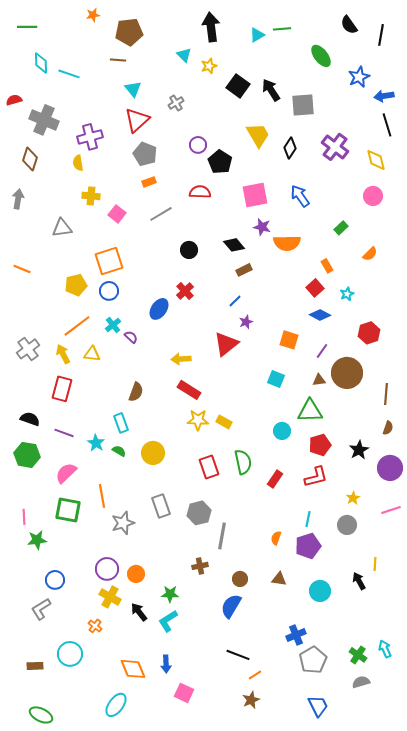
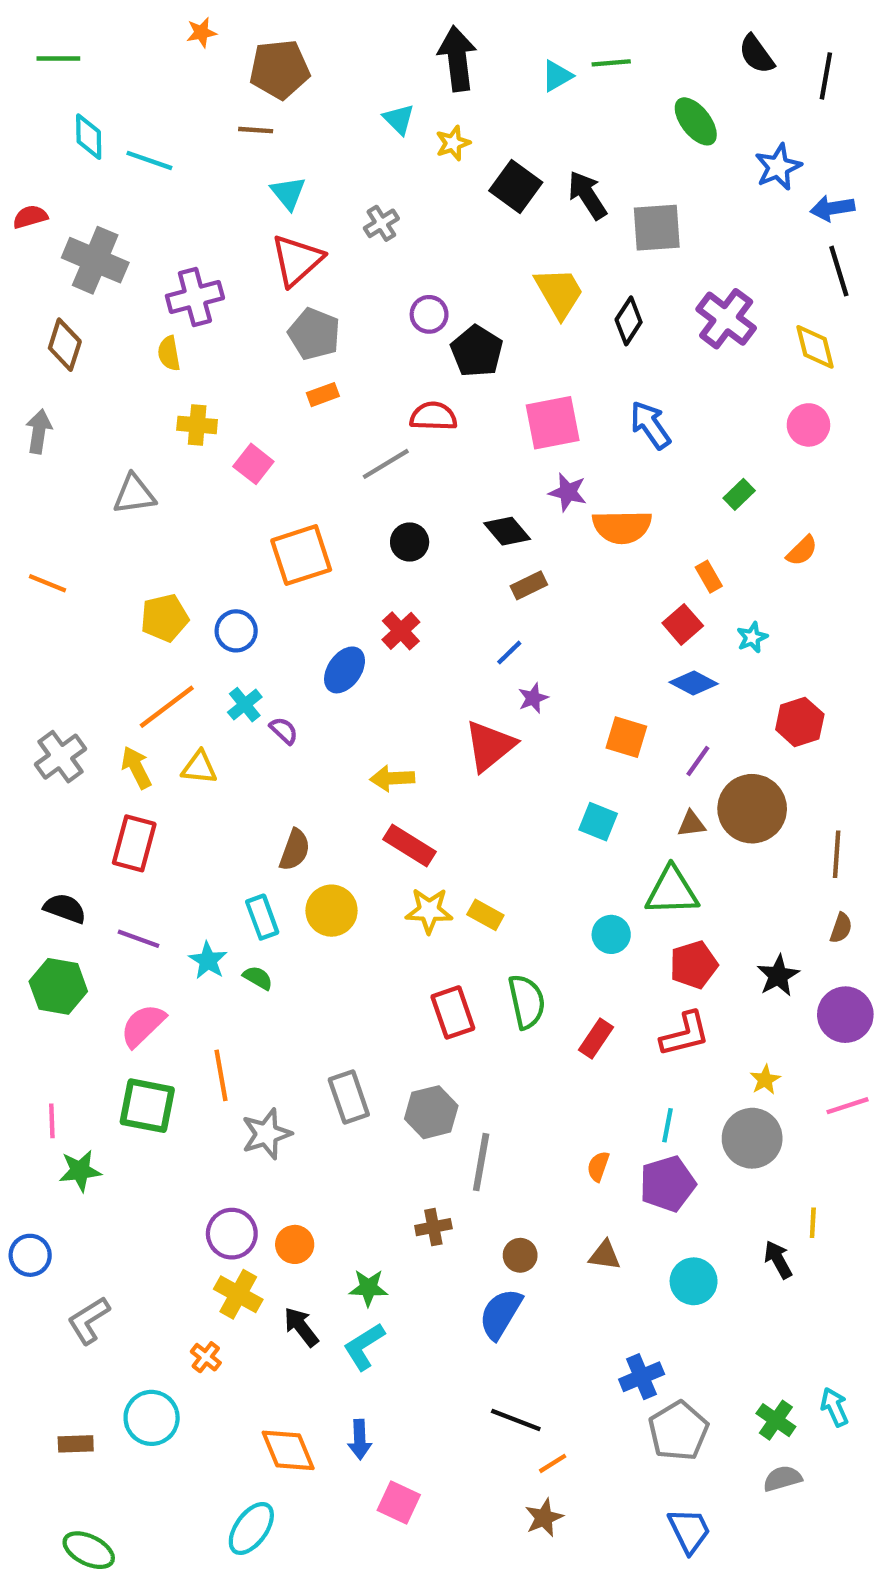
gray line: (161, 214) -> (386, 464), moved
orange square: (109, 261) -> (301, 555), moved
yellow circle: (153, 453) -> (332, 911), moved
gray circle: (347, 525) -> (752, 1138), size x1.4
blue circle: (55, 580) -> (30, 1255), moved

